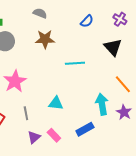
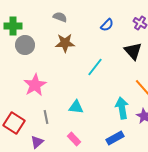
cyan line: (75, 63) -> (95, 67), turned -48
blue rectangle: (85, 129) -> (115, 138), moved
purple triangle: (34, 137) -> (37, 142), moved

